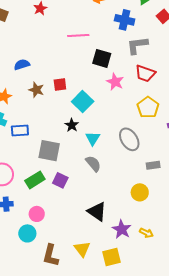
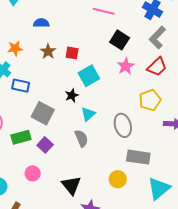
gray L-shape: (137, 45) -> (157, 38), turned -55
red trapezoid: (145, 73) -> (157, 67), turned -80
gray rectangle: (153, 165) -> (138, 157), size x1.6
pink circle: (37, 214) -> (33, 173), moved

